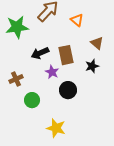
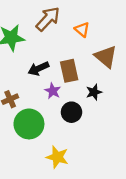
brown triangle: (97, 43) -> (106, 57), size x1.5
black star: (92, 66) -> (94, 92), moved
green circle: (32, 100) -> (29, 124), size x1.6

